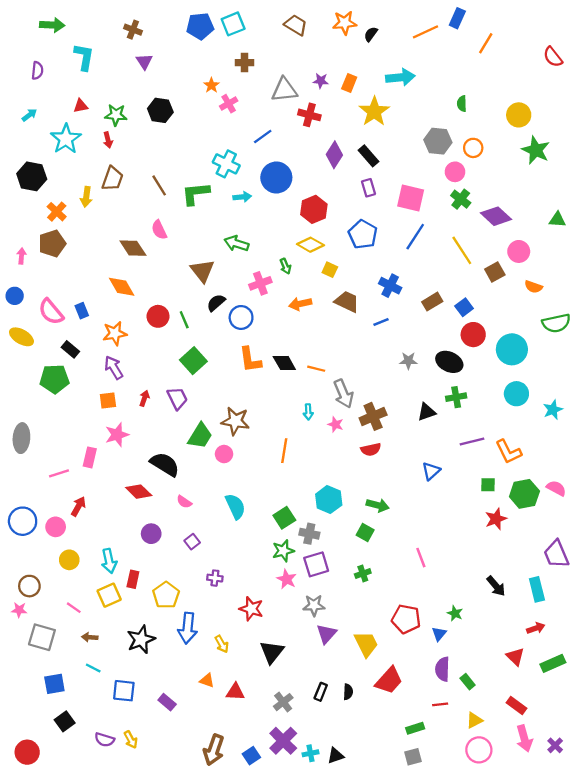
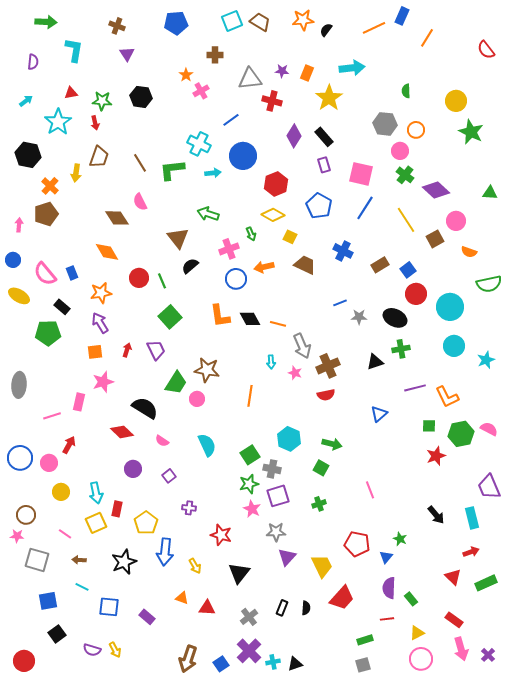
cyan square: (233, 24) -> (232, 21), moved
blue circle: (241, 317) -> (236, 279), moved
blue line: (381, 322) -> (340, 303), moved

